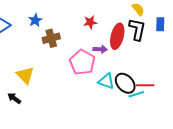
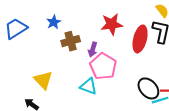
red star: (90, 22) -> (112, 24), size x1.5
purple arrow: (100, 49) -> (93, 49), moved, turned 104
cyan triangle: (106, 81) -> (88, 86), moved

